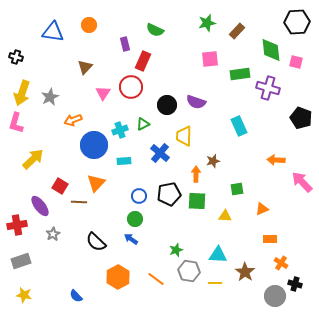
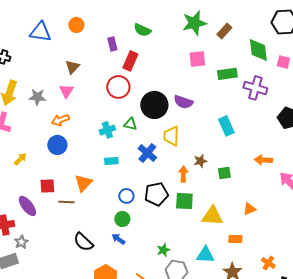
green star: (207, 23) -> (194, 23), size x1.4
pink triangle: (103, 93) -> (66, 91), moved
gray star: (50, 97) -> (37, 97), turned 30
black circle: (167, 105) -> (154, 105), size x1.4
green triangle: (143, 124) -> (130, 124), turned 40
blue circle: (94, 145) -> (57, 145), moved, size x0.7
yellow arrow: (33, 159) -> (20, 159), size x0.6
red square: (60, 186) -> (47, 186), turned -35
green square: (237, 189) -> (224, 173), moved
yellow triangle: (225, 216) -> (212, 216), size x1.6
gray star: (53, 234) -> (21, 242), moved
orange rectangle: (270, 239) -> (235, 239), moved

